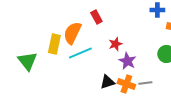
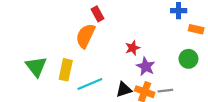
red rectangle: (96, 17) -> (98, 14), moved
yellow rectangle: (54, 44) -> (66, 70), moved
cyan line: (80, 53) -> (90, 84), moved

